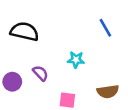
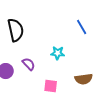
black semicircle: (24, 32) -> (16, 30), turned 65

